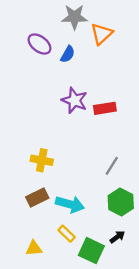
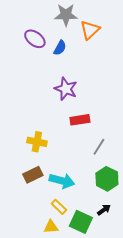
red rectangle: (105, 108) -> (80, 120), moved
yellow triangle: (34, 248) -> (51, 227), moved

